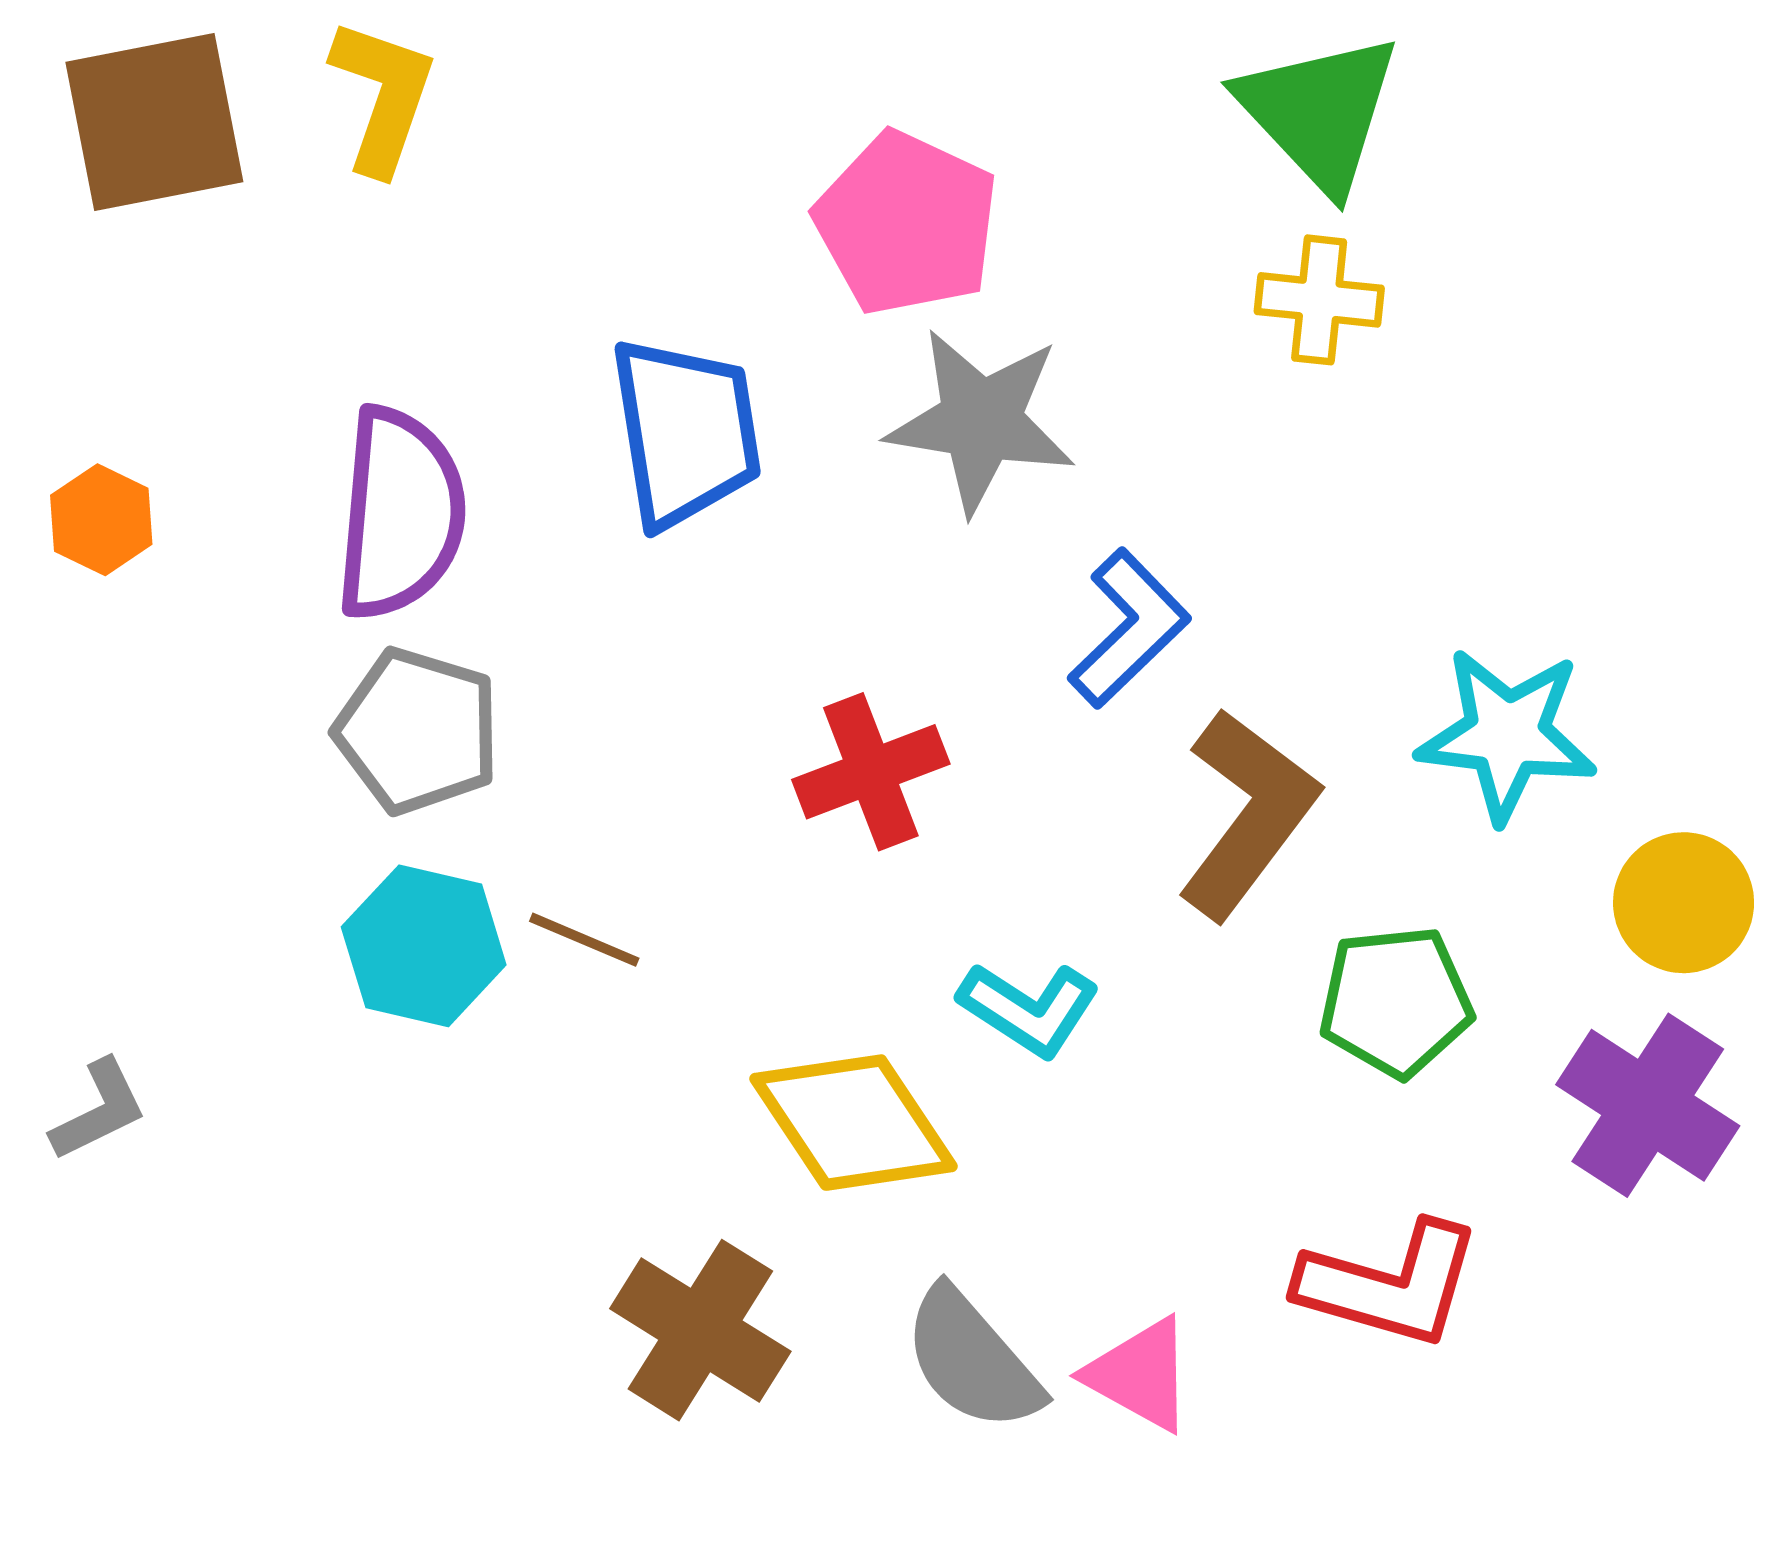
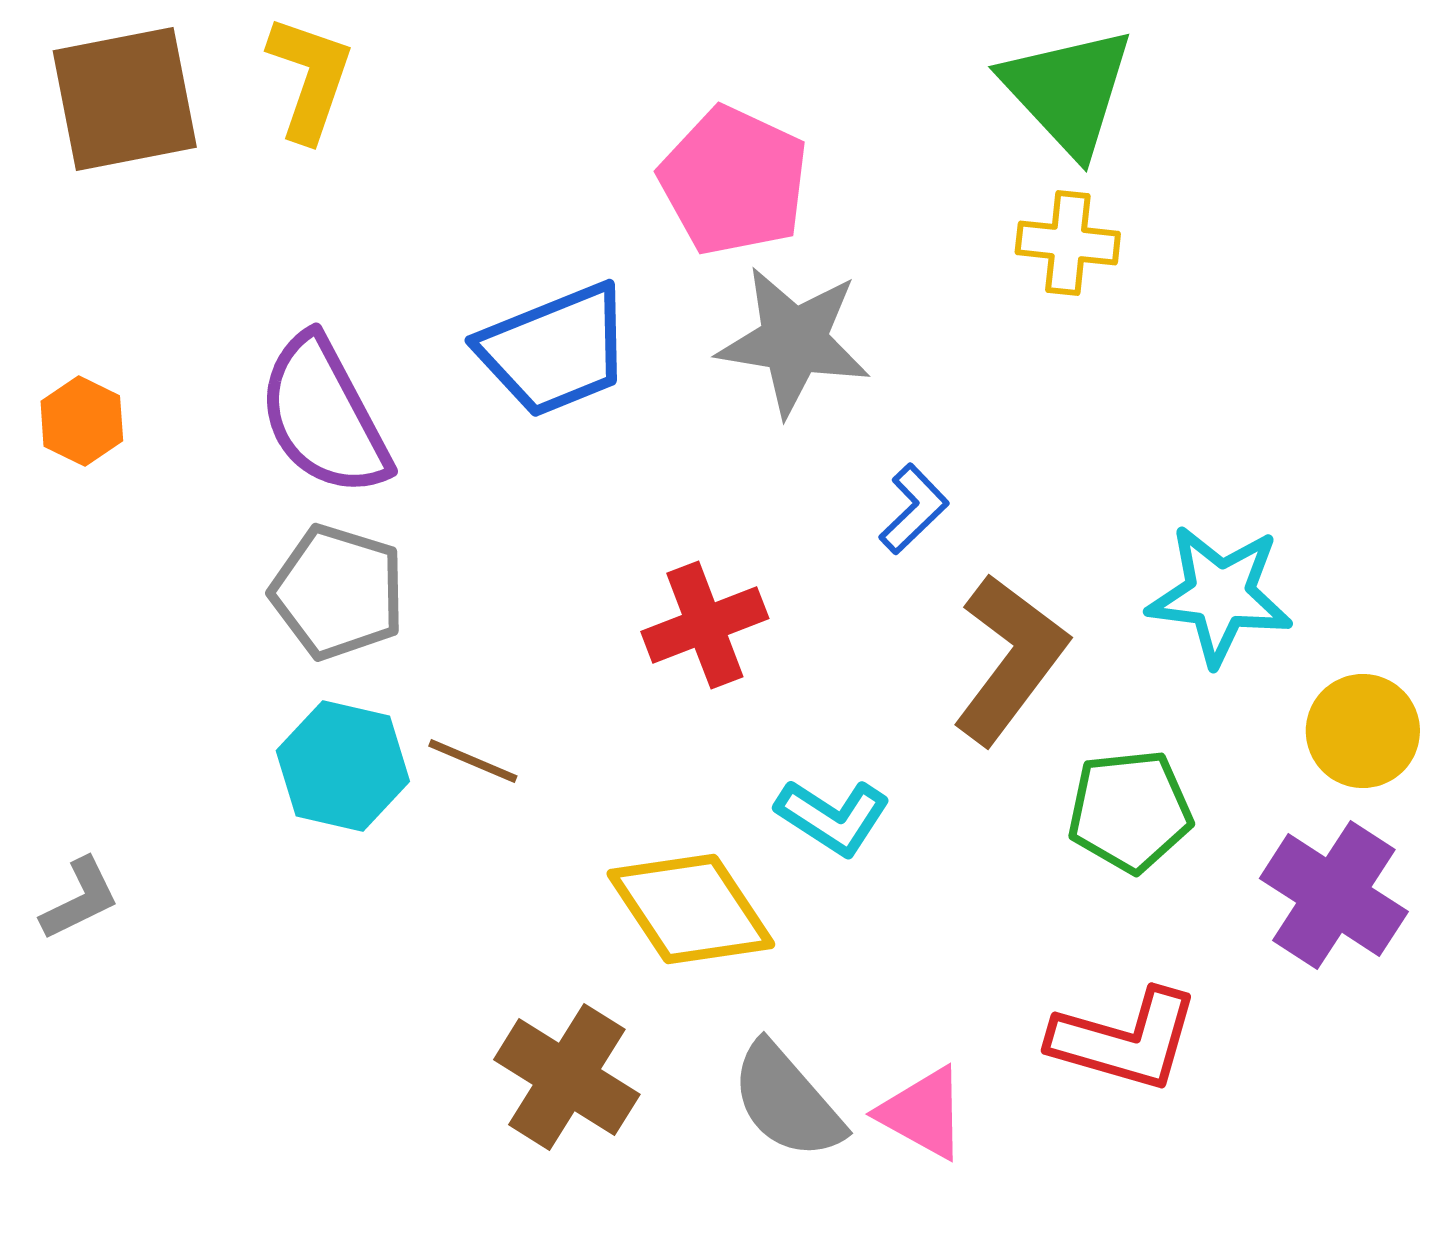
blue trapezoid: (686, 432) -> (555, 350), turned 77
purple semicircle: (400, 514) -> (324, 416), turned 147
blue L-shape: (1129, 628) -> (914, 509), size x0.7

